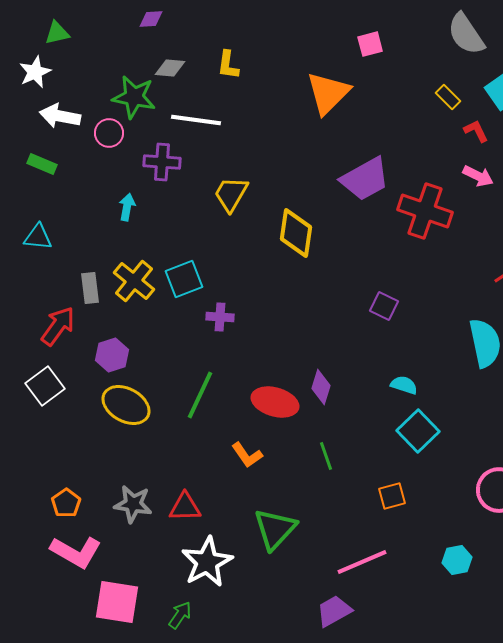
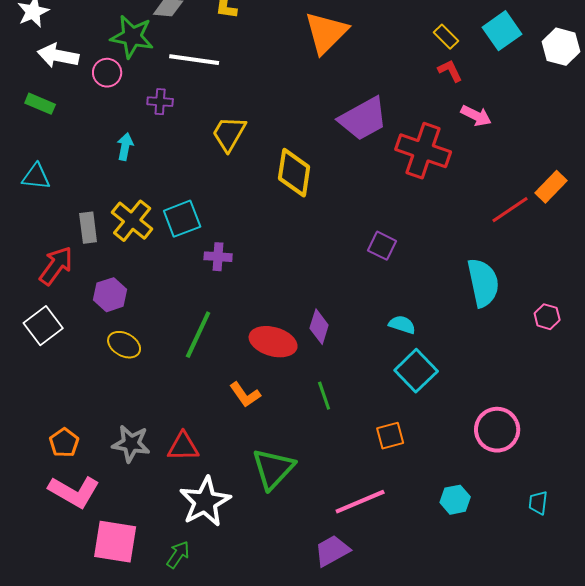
red L-shape: (476, 131) -> (450, 71), moved
purple cross: (162, 162) -> (160, 102), size x0.7
yellow ellipse: (126, 405) -> (124, 345), size x0.7

